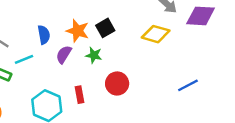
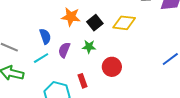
orange star: (78, 31) -> (71, 17), moved
yellow diamond: (156, 34) -> (124, 23), moved
cyan line: (24, 59) -> (41, 58), moved

